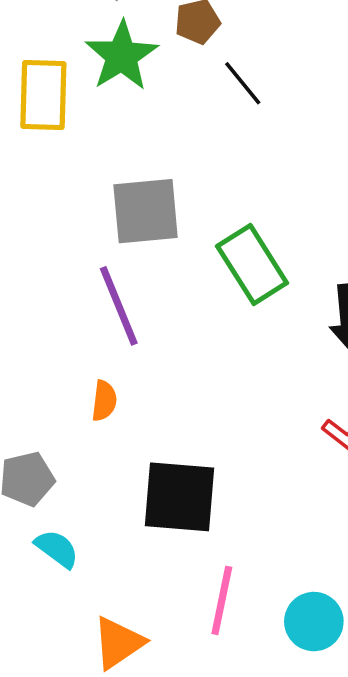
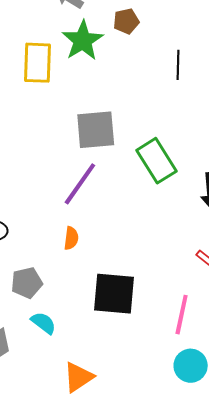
black line: (243, 83) -> (178, 65), moved, turned 40
purple line: (119, 306) -> (80, 184), turned 57
pink line: (222, 600) -> (182, 315), moved

